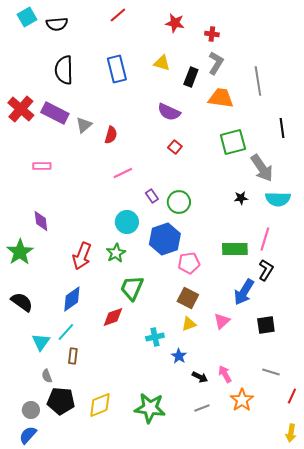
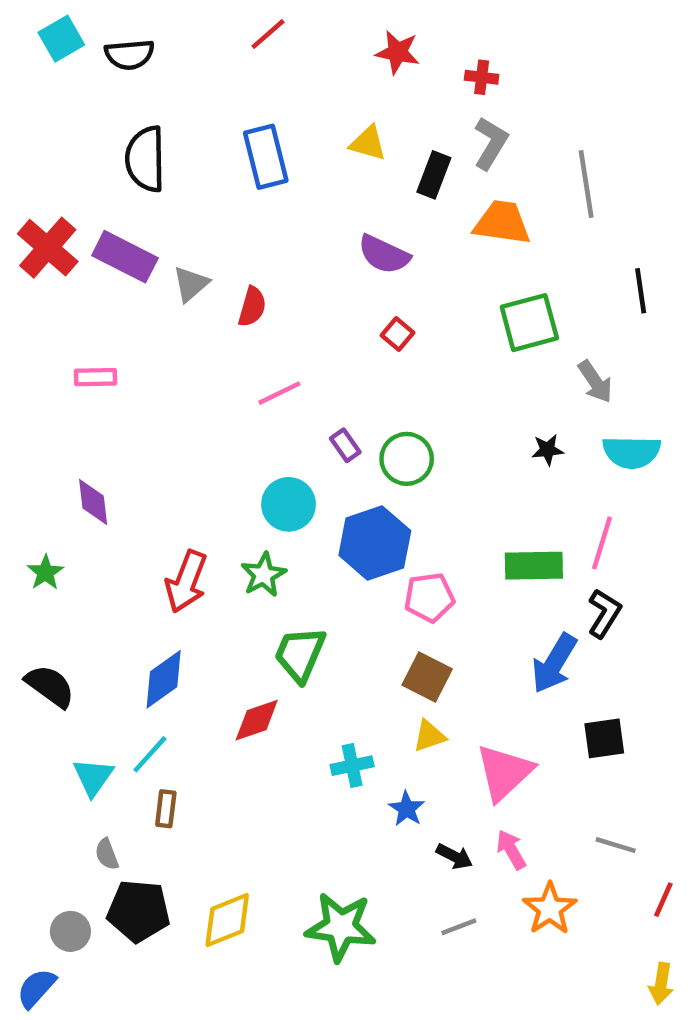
gray arrow: (262, 168) -> (595, 382), size x0.7
green star: (20, 252) -> (45, 572), size x0.6
pink triangle: (222, 321) -> (504, 772), moved, size x1.6
blue semicircle: (28, 435) -> (36, 988), moved

